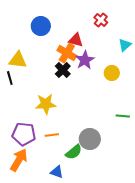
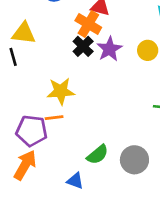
purple star: (85, 60) -> (109, 49), moved
orange line: (52, 135) -> (54, 118), moved
gray circle: (90, 139) -> (134, 160), moved

